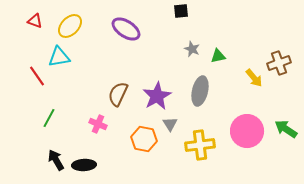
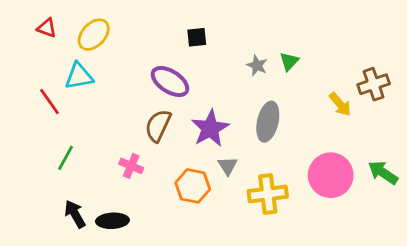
black square: (181, 11) -> (197, 37), moved
purple ellipse: (126, 29) -> (170, 81), moved
green triangle: (218, 56) -> (289, 61), moved, turned -35

